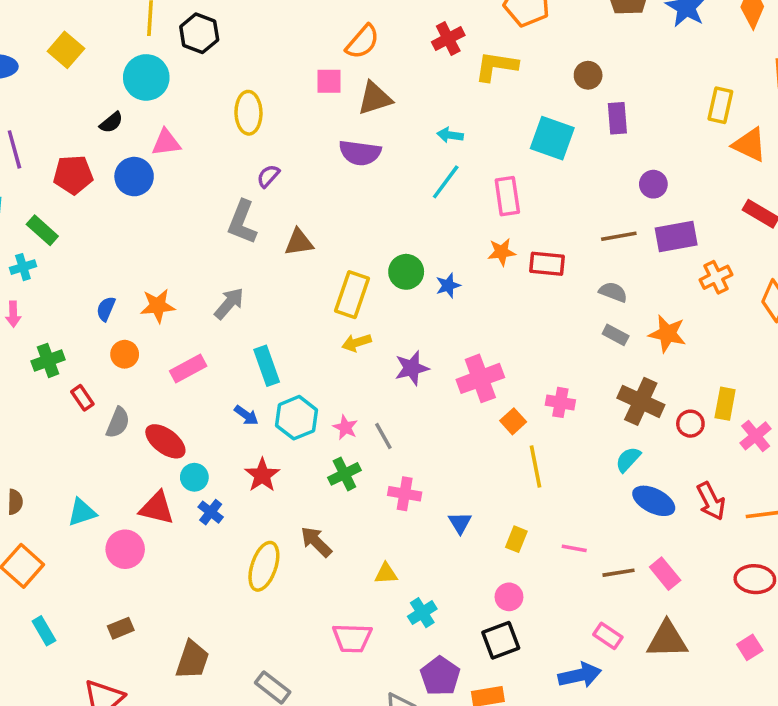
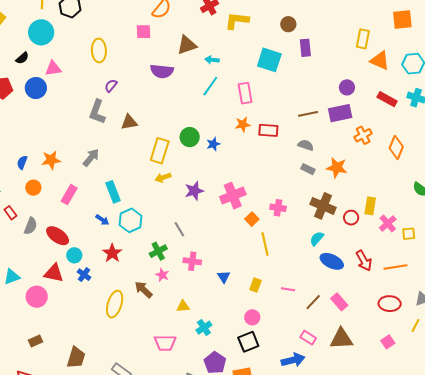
brown triangle: (375, 98) -> (187, 45), moved
purple circle: (653, 184) -> (347, 87), moved
pink rectangle: (188, 368) -> (69, 195), turned -30
pink star: (345, 427) -> (162, 275), moved
brown line: (619, 573) -> (313, 302), turned -36

